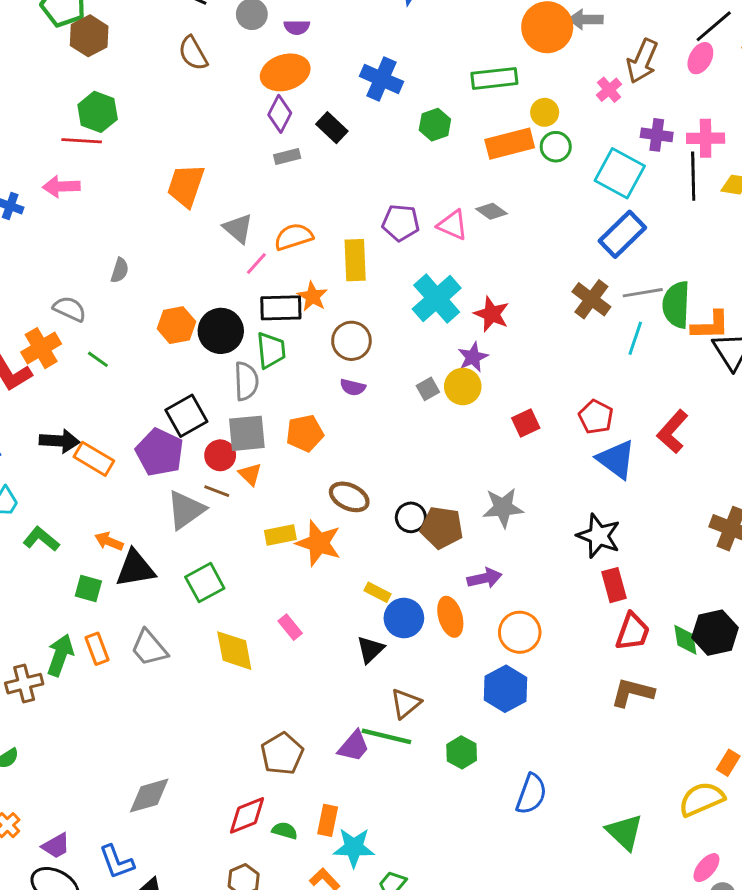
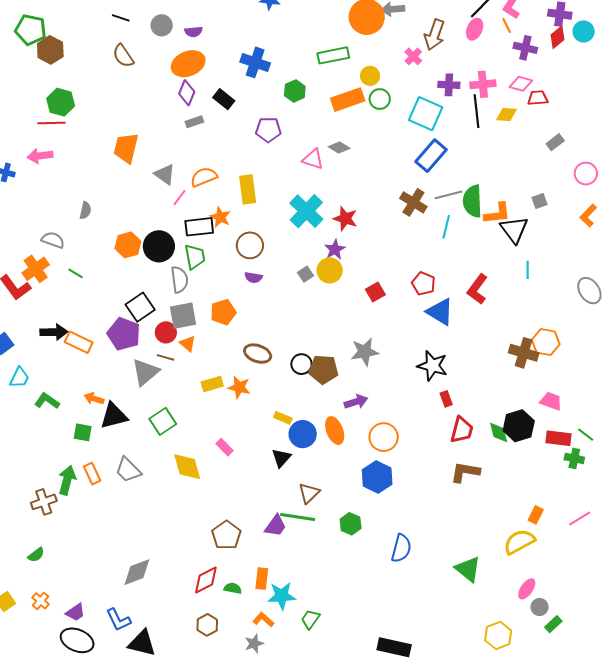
purple pentagon: (401, 223) -> (268, 130), moved
orange star: (319, 543) -> (239, 387), size x0.7
red rectangle: (614, 585) -> (446, 399), size x0.7

